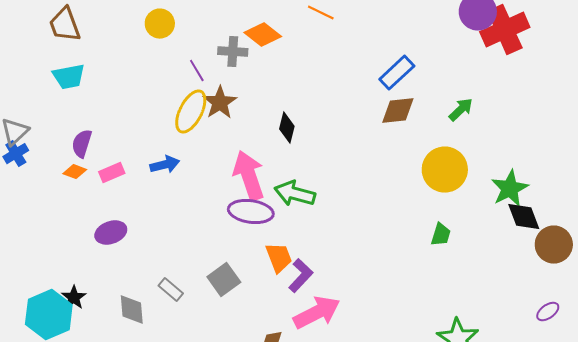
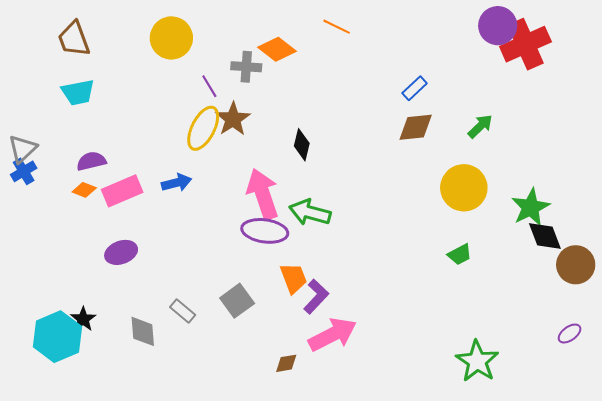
yellow circle: (160, 24) -> (171, 38), size x1.4
blue rectangle: (397, 73) -> (415, 88), size x0.7
purple semicircle: (82, 144) -> (91, 161), turned 60
pink rectangle: (112, 173) -> (122, 191), size x1.5
green trapezoid: (441, 235) -> (460, 254), turned 45

